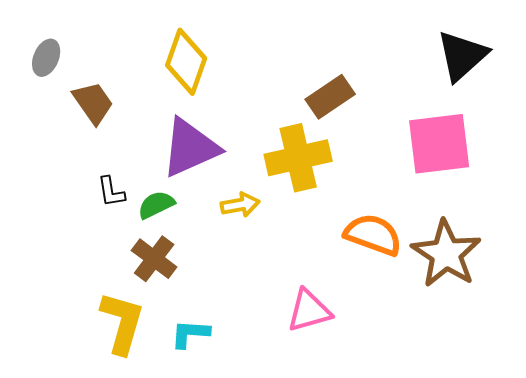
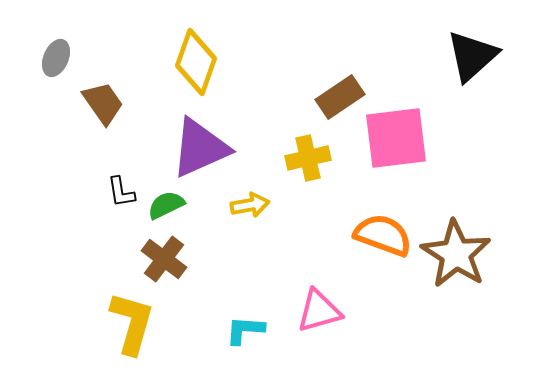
pink square: (439, 144) -> (396, 138), moved
yellow cross: (298, 158) -> (308, 158), size x0.7
cyan L-shape: (190, 334) -> (245, 330), moved

